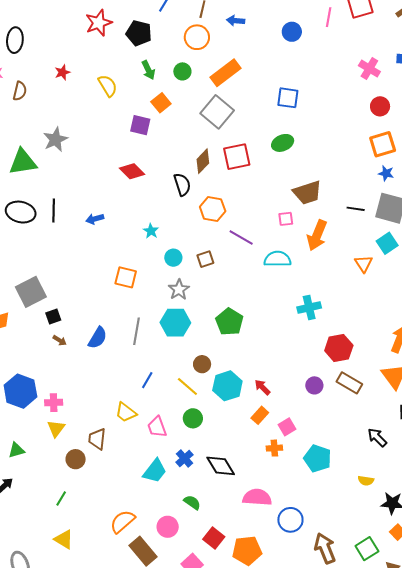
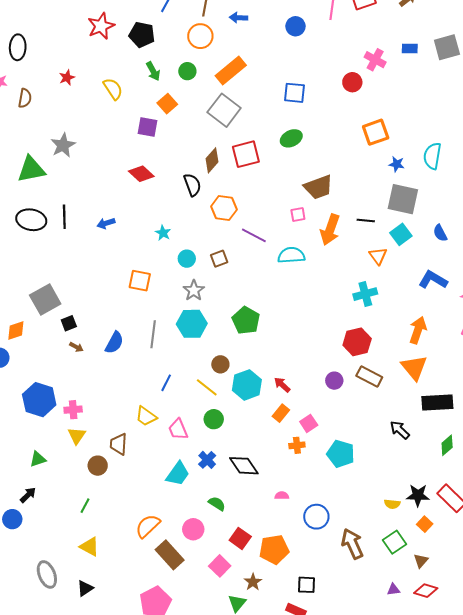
red circle: (380, 106) -> (352, 82), moved
orange square: (383, 144) -> (376, 132), moved
black line: (356, 209) -> (366, 220), moved
cyan cross: (309, 308) -> (365, 294), moved
yellow semicircle: (366, 481) -> (392, 504), moved
pink semicircle: (257, 497) -> (282, 496), size x0.5

